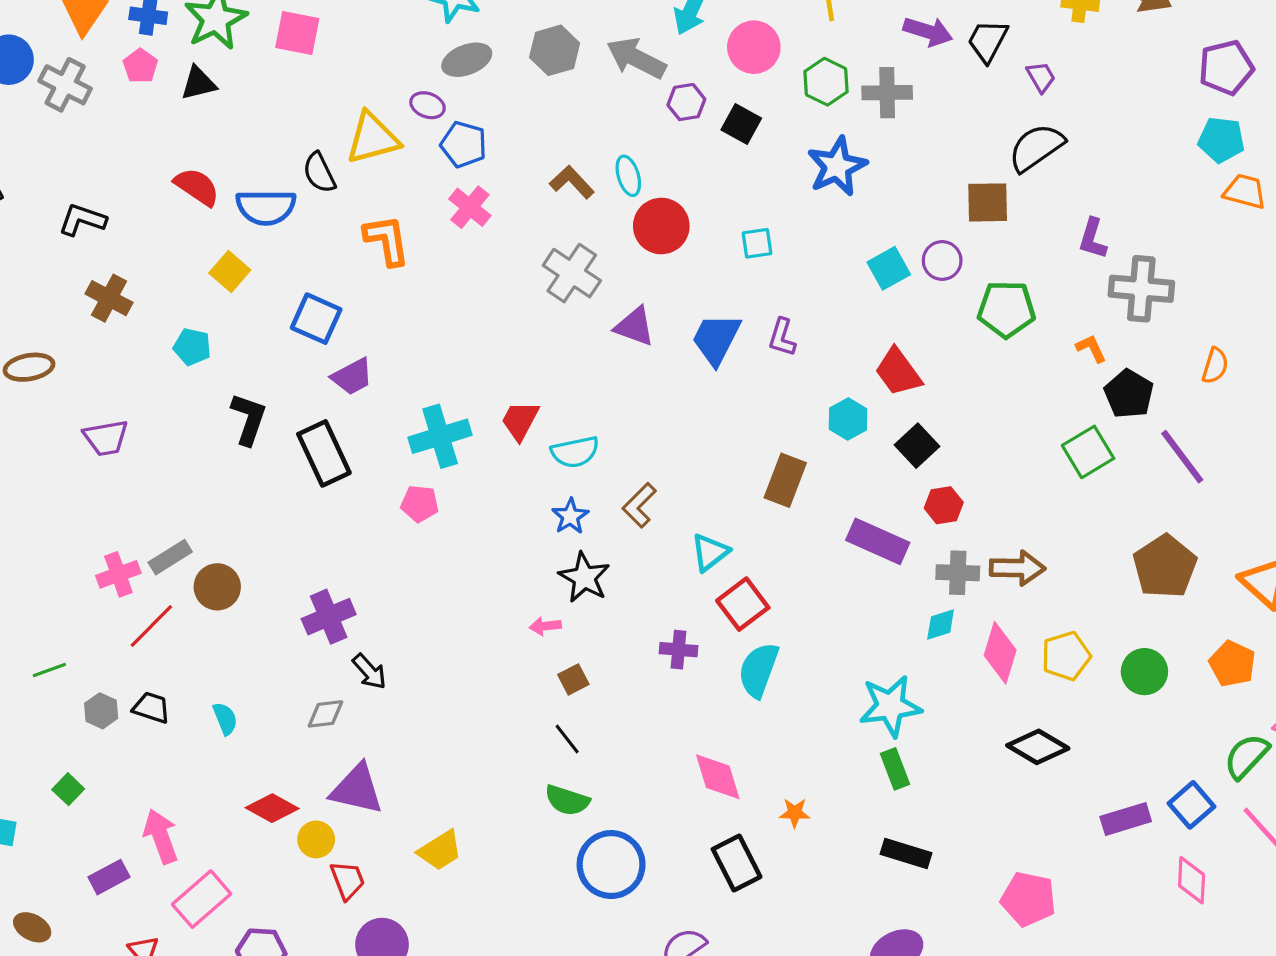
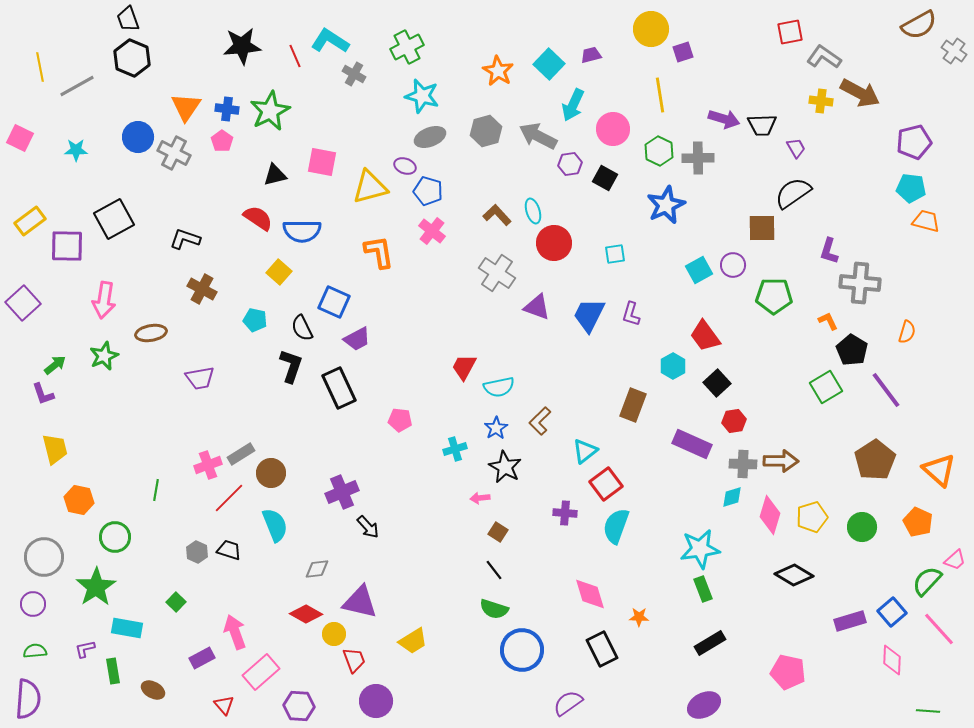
pink square: (297, 33) -> (322, 162), moved
black trapezoid: (988, 41) -> (762, 125), turned -120
black triangle: (198, 83) -> (275, 175), moved
black semicircle: (319, 173) -> (302, 328), moved
cyan cross: (440, 436) -> (455, 449), moved, size x0.6
green line: (49, 670) -> (156, 490), moved, turned -60
brown square: (573, 679) -> (498, 532), turned -30
gray diamond: (326, 714) -> (317, 569), moved
cyan semicircle: (225, 719) -> (275, 525), moved, size x1.6
black rectangle: (906, 854) -> (710, 643), turned -48

